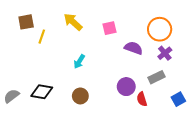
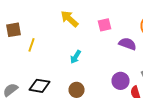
brown square: (26, 22) -> (14, 30), moved
yellow line: (42, 37) -> (32, 45), moved

